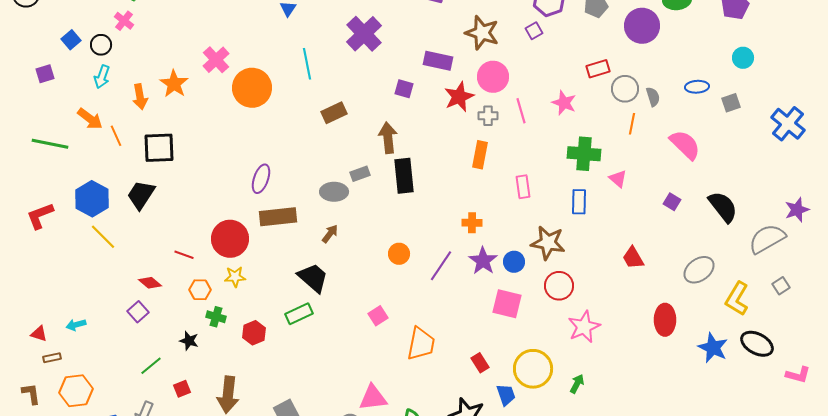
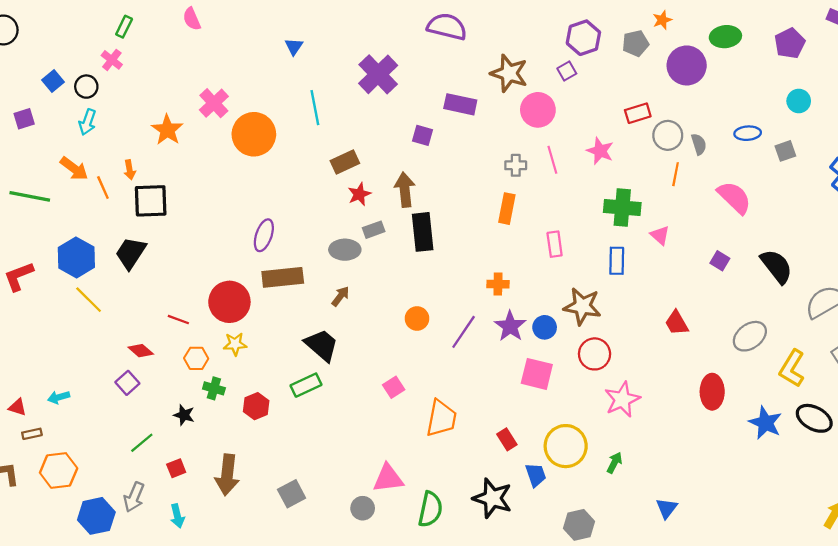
pink circle: (493, 77) -> (538, 110), moved
orange arrow: (140, 97) -> (130, 170), moved, size x0.7
red star: (459, 97) -> (359, 194), moved, size x0.7

